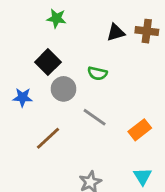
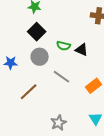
black triangle: (116, 32) -> (82, 50), moved, turned 40
black square: (48, 62) -> (37, 32), moved

